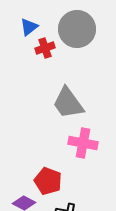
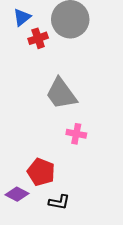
pink cross: (83, 143) -> (76, 134), size x0.7

